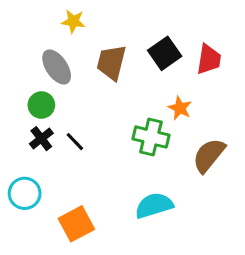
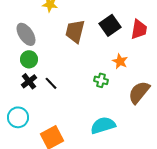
gray ellipse: (57, 67) -> (26, 34), moved
green cross: (151, 137) -> (101, 80), size x0.6

